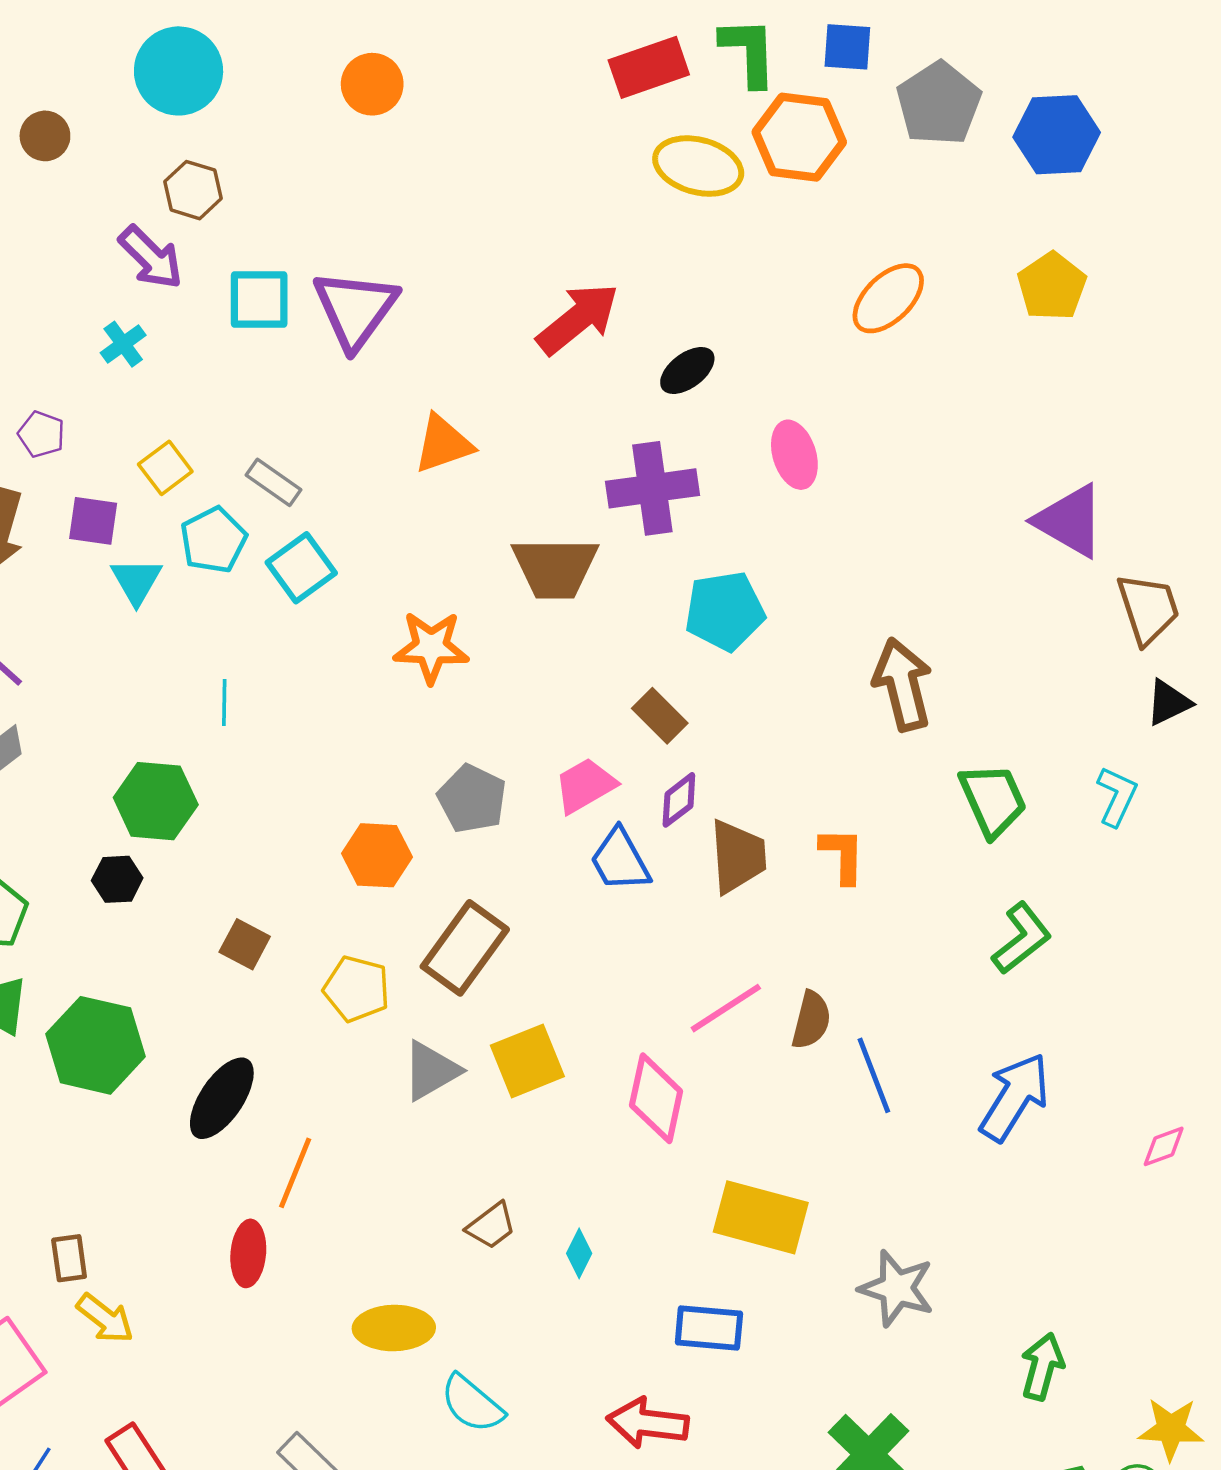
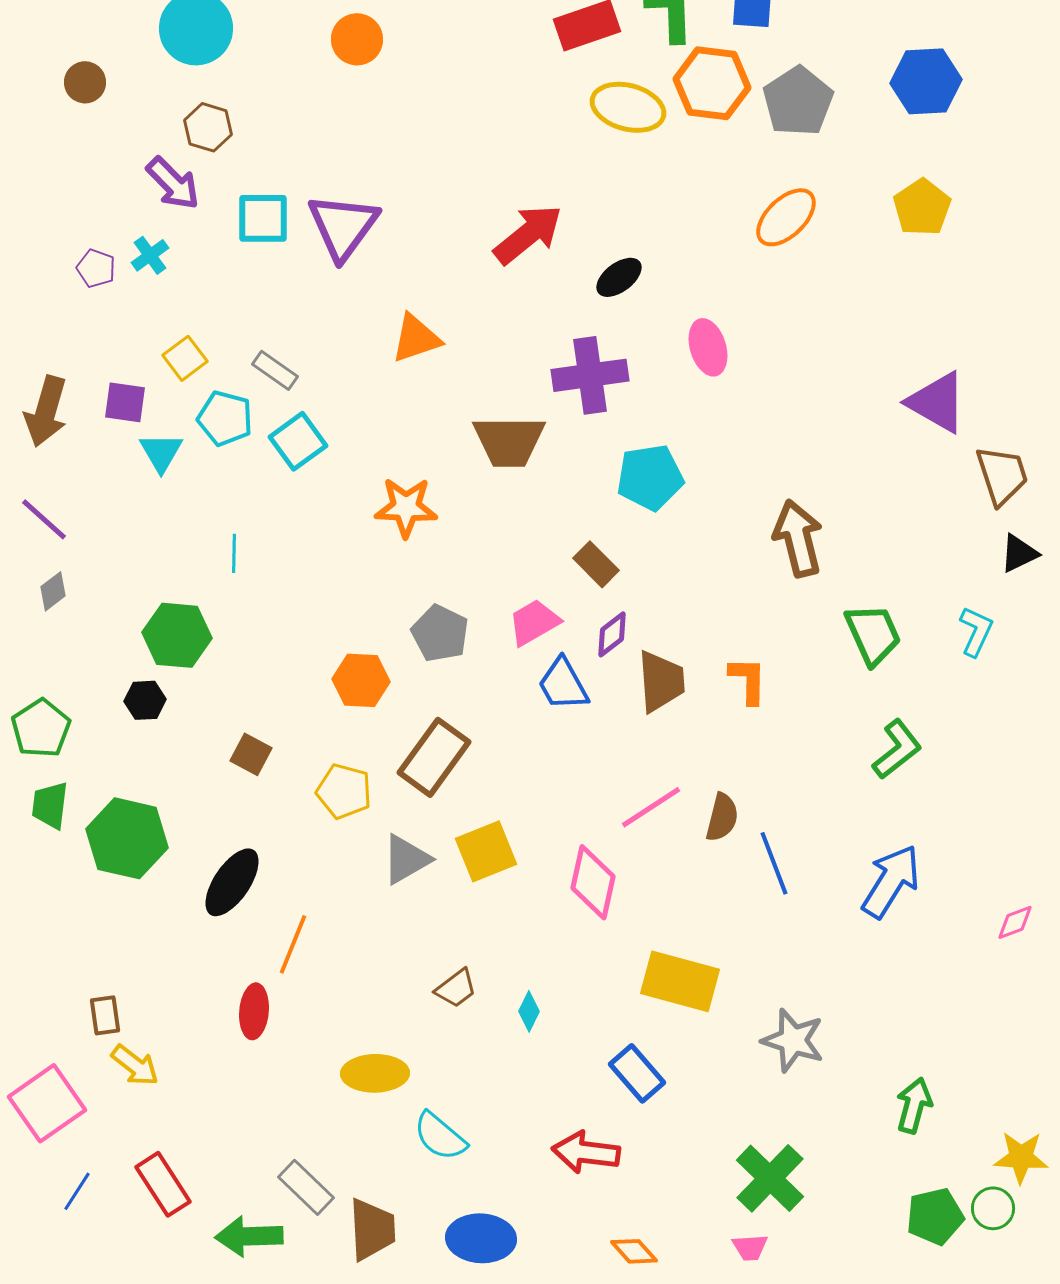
gray pentagon: (939, 103) -> (798, 101), moved
purple pentagon: (41, 434) -> (96, 268), moved
cyan pentagon: (213, 540) -> (225, 418), turned -30
blue rectangle: (709, 1328) -> (637, 1073), turned 44

